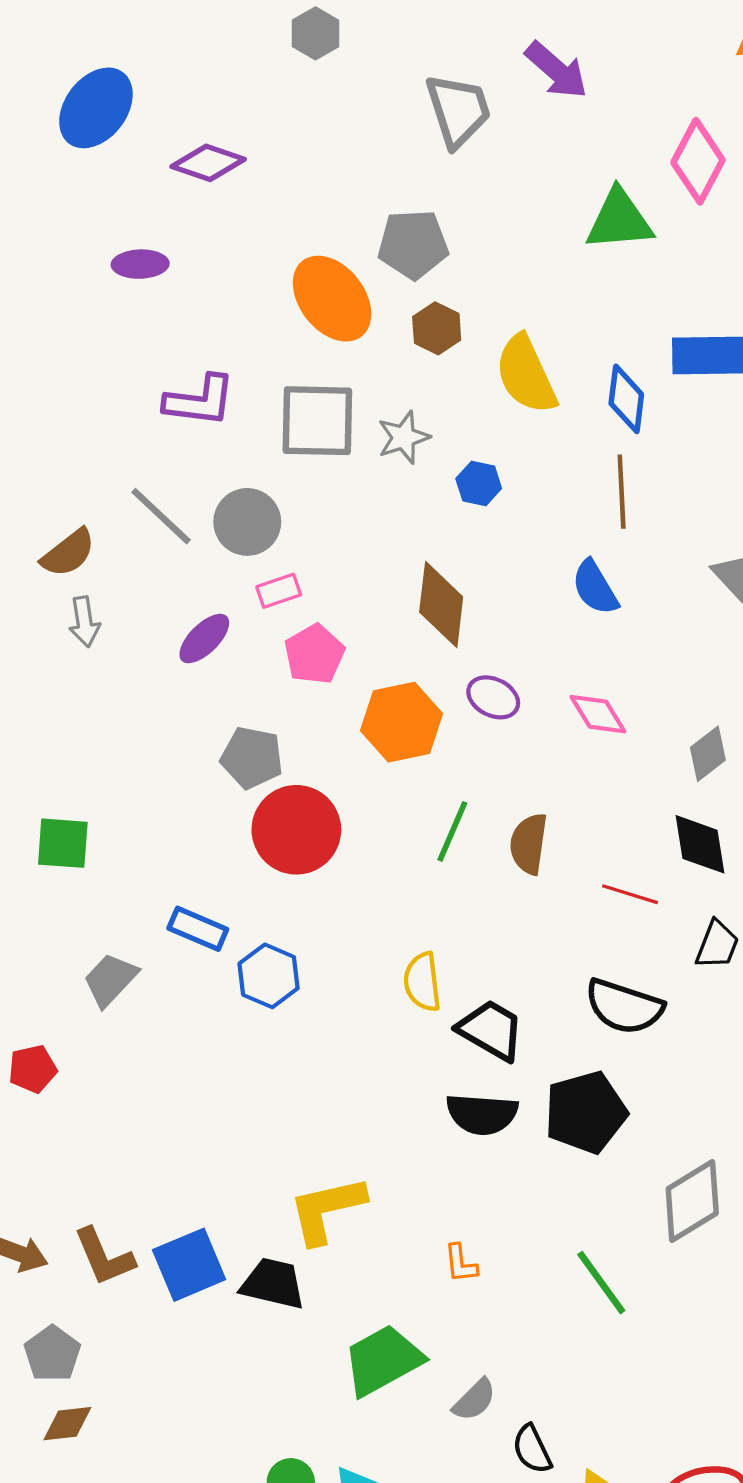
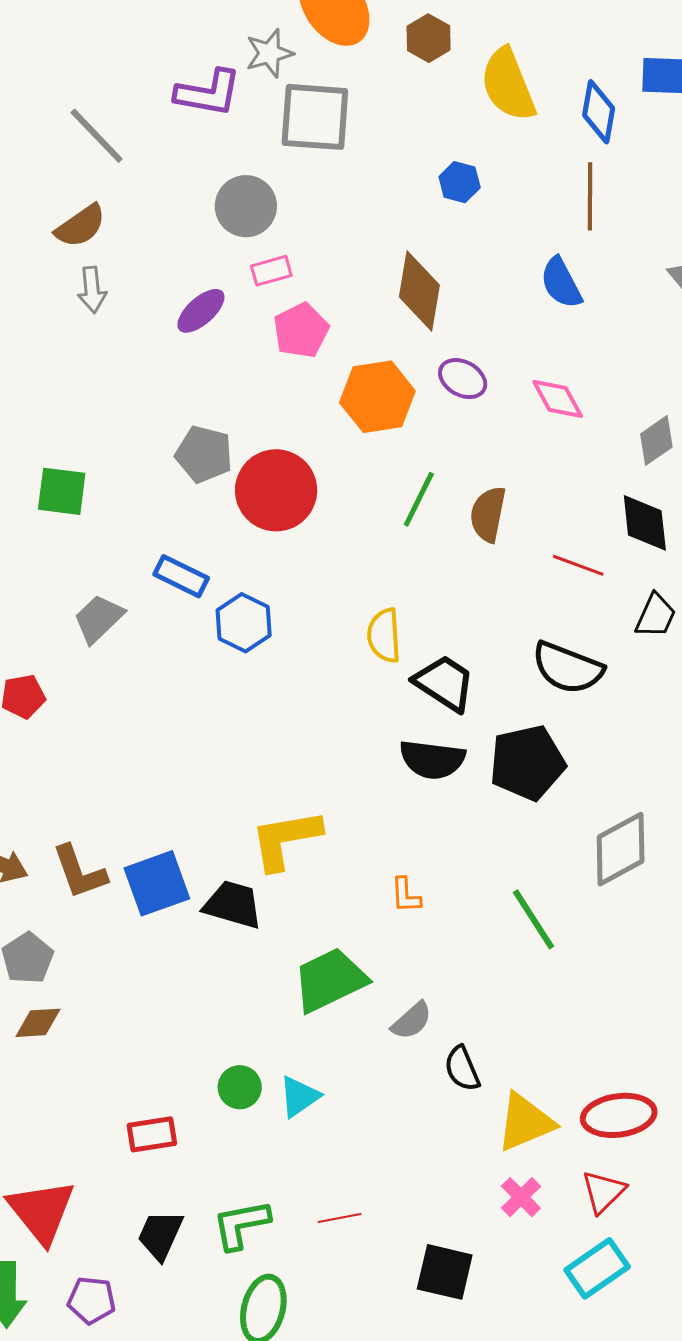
gray star: (404, 437) -> (269, 53), moved
gray line: (161, 516) -> (97, 136), moved
gray pentagon: (252, 758) -> (204, 454), moved

